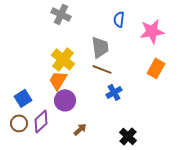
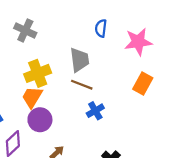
gray cross: (61, 14) -> (25, 31), moved
yellow cross: (63, 59) -> (38, 73), turned 30

